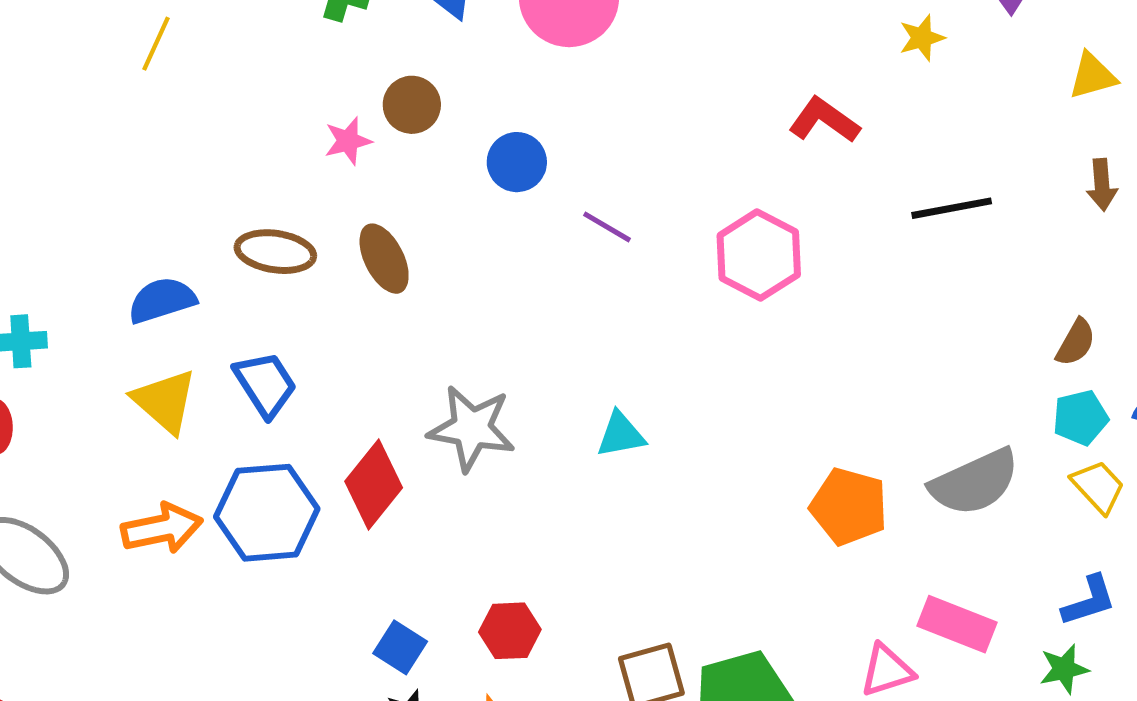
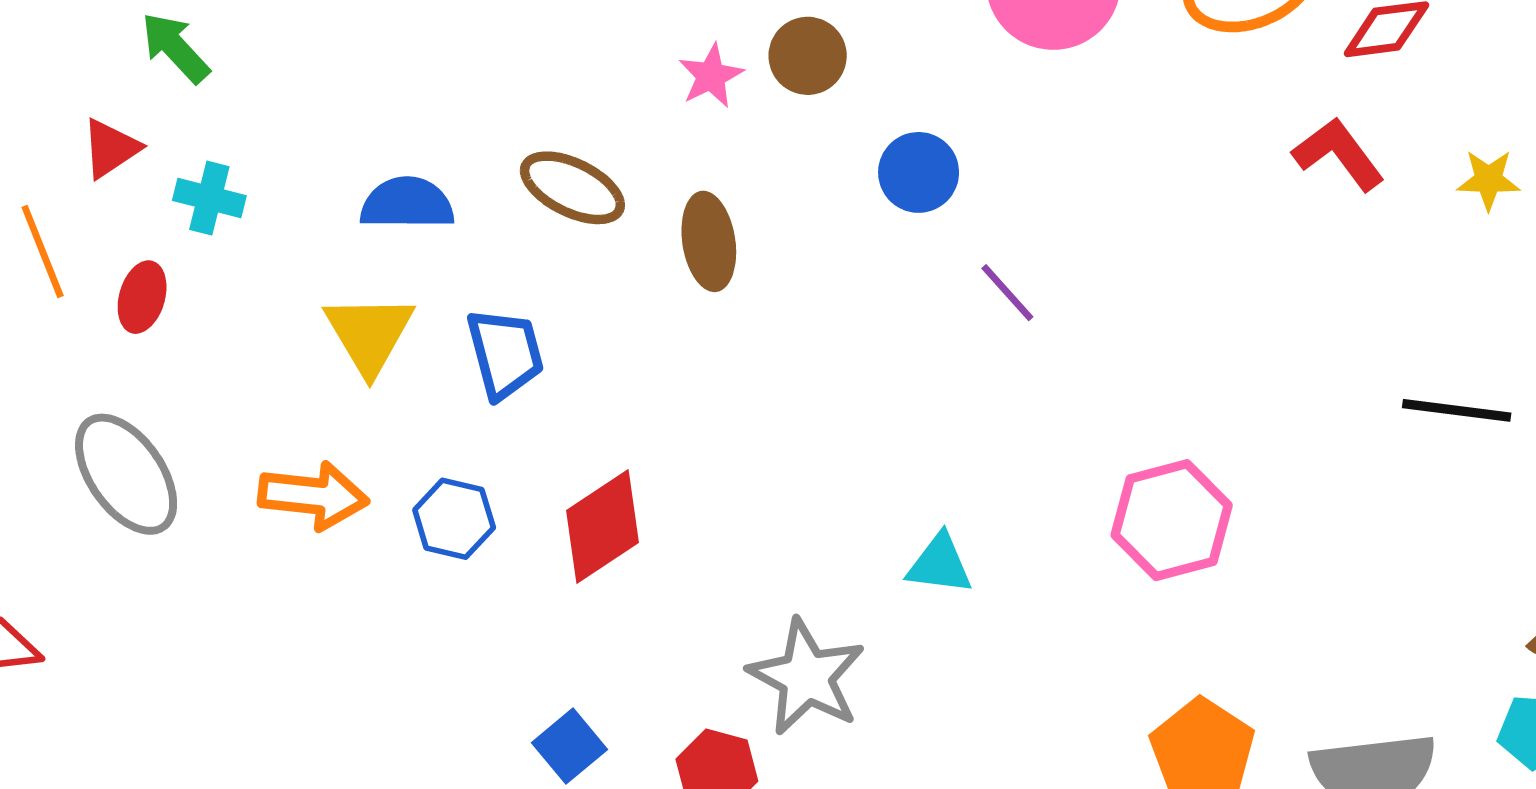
red L-shape: (824, 120) -> (1339, 154), moved
pink star: (348, 141) -> (711, 76), turned -30
pink hexagon: (759, 255) -> (1172, 520), moved
gray star: (472, 428) -> (806, 677), moved
blue hexagon: (267, 513) -> (454, 519), size x0.6

